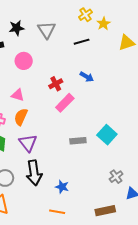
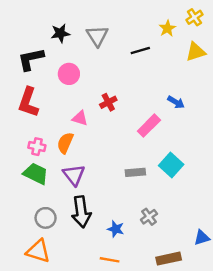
yellow cross: (85, 15) -> (194, 17), moved
blue arrow: (87, 77) -> (176, 102), moved
pink triangle: (18, 95) -> (80, 118), moved
pink rectangle: (65, 103) -> (149, 126), moved
gray cross: (116, 177) -> (149, 217), moved

